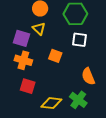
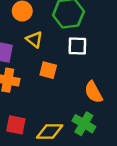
yellow triangle: (39, 29) -> (34, 39), moved
red square: (28, 86) -> (16, 125), moved

